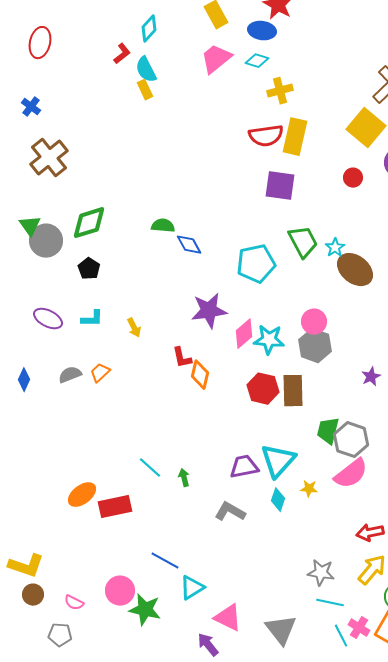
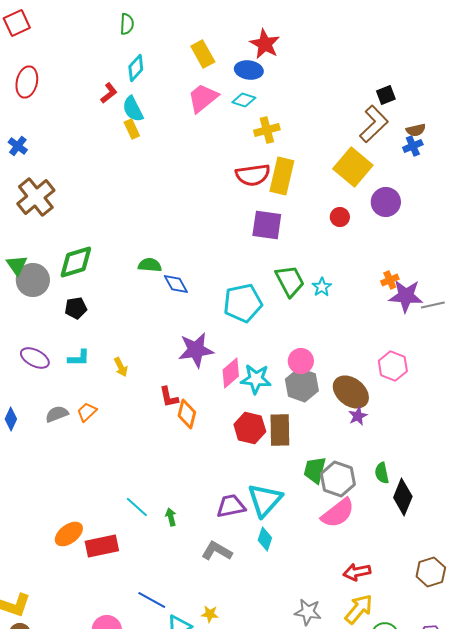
black pentagon: (89, 269) -> (76, 308), turned 30
brown ellipse: (355, 270) -> (351, 392), moved
yellow star: (309, 489) -> (210, 614), moved

